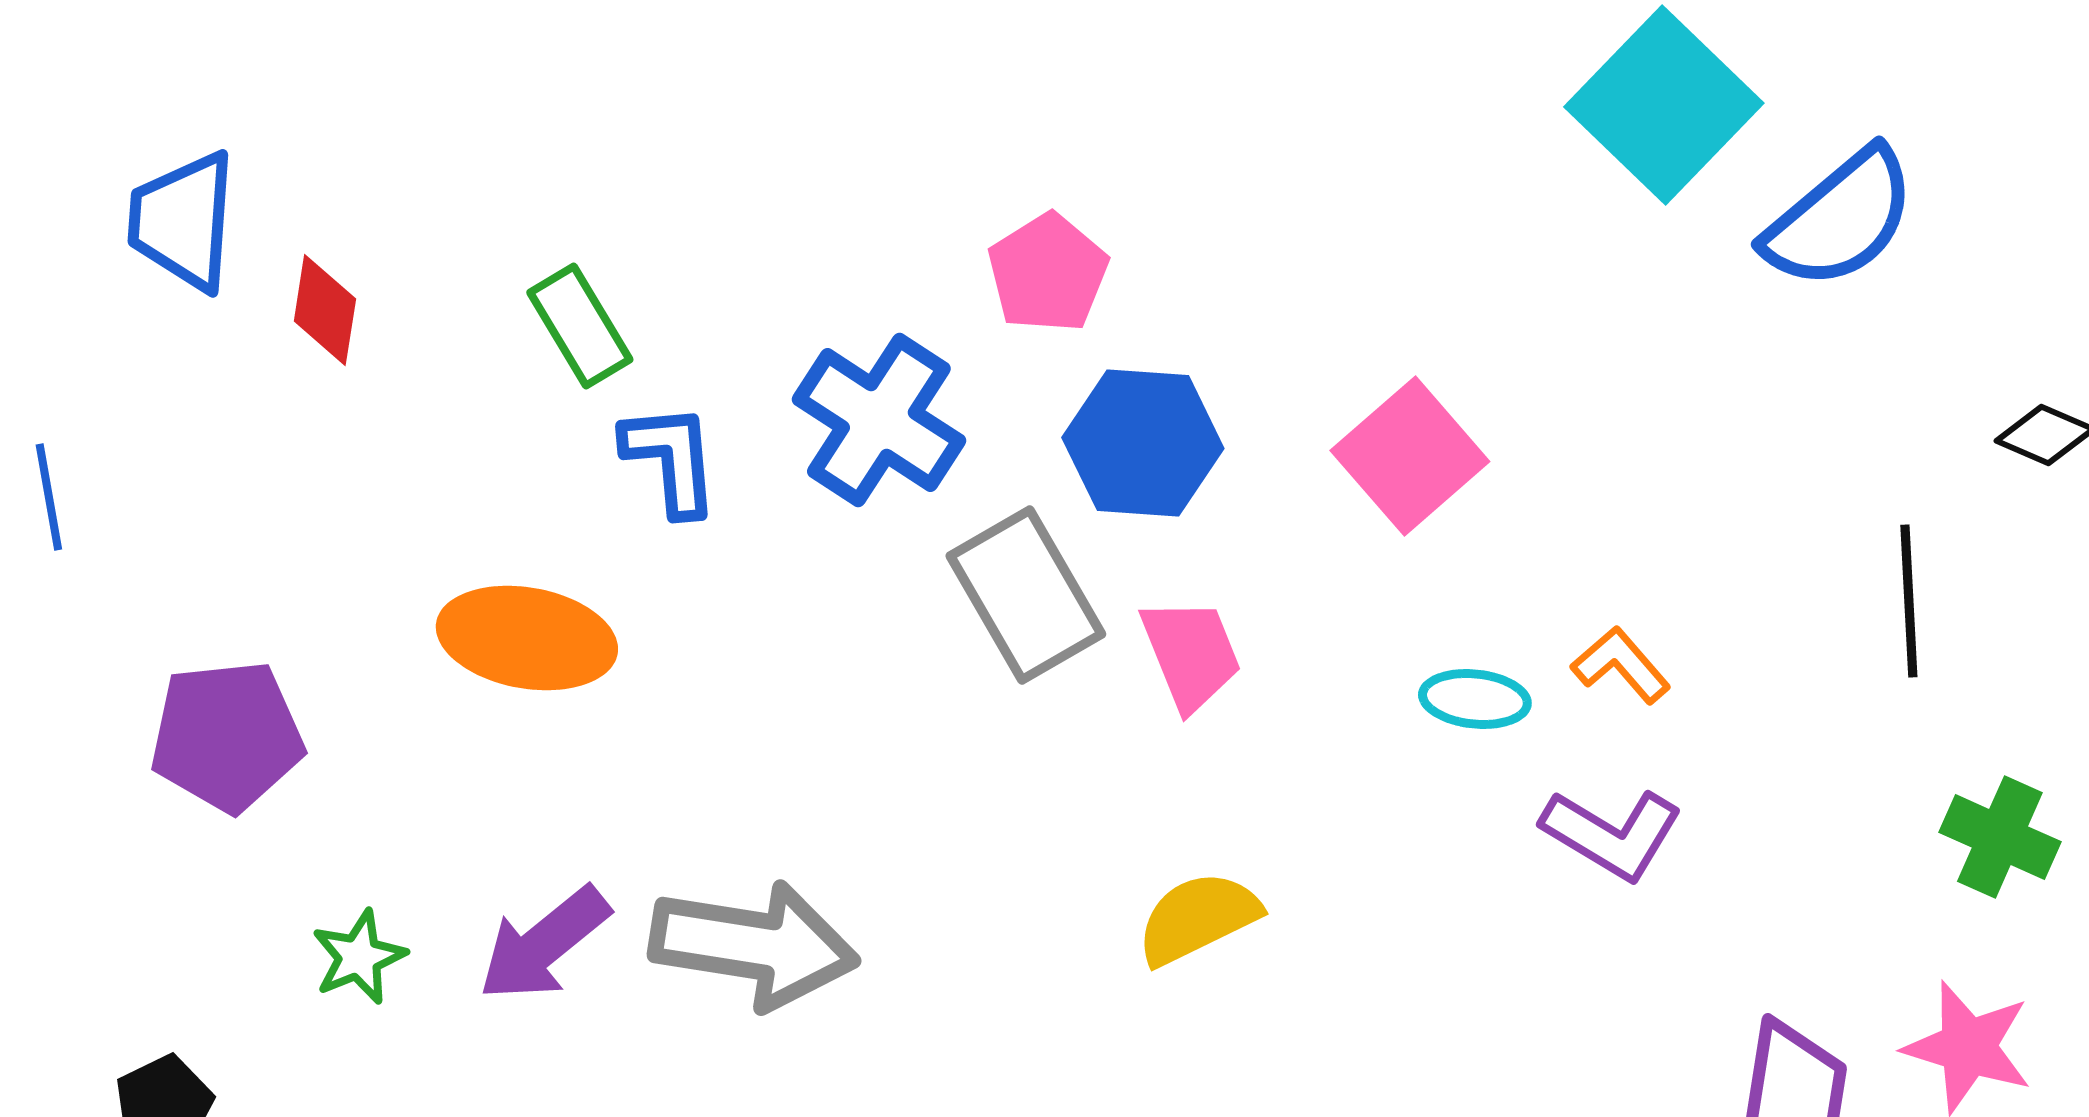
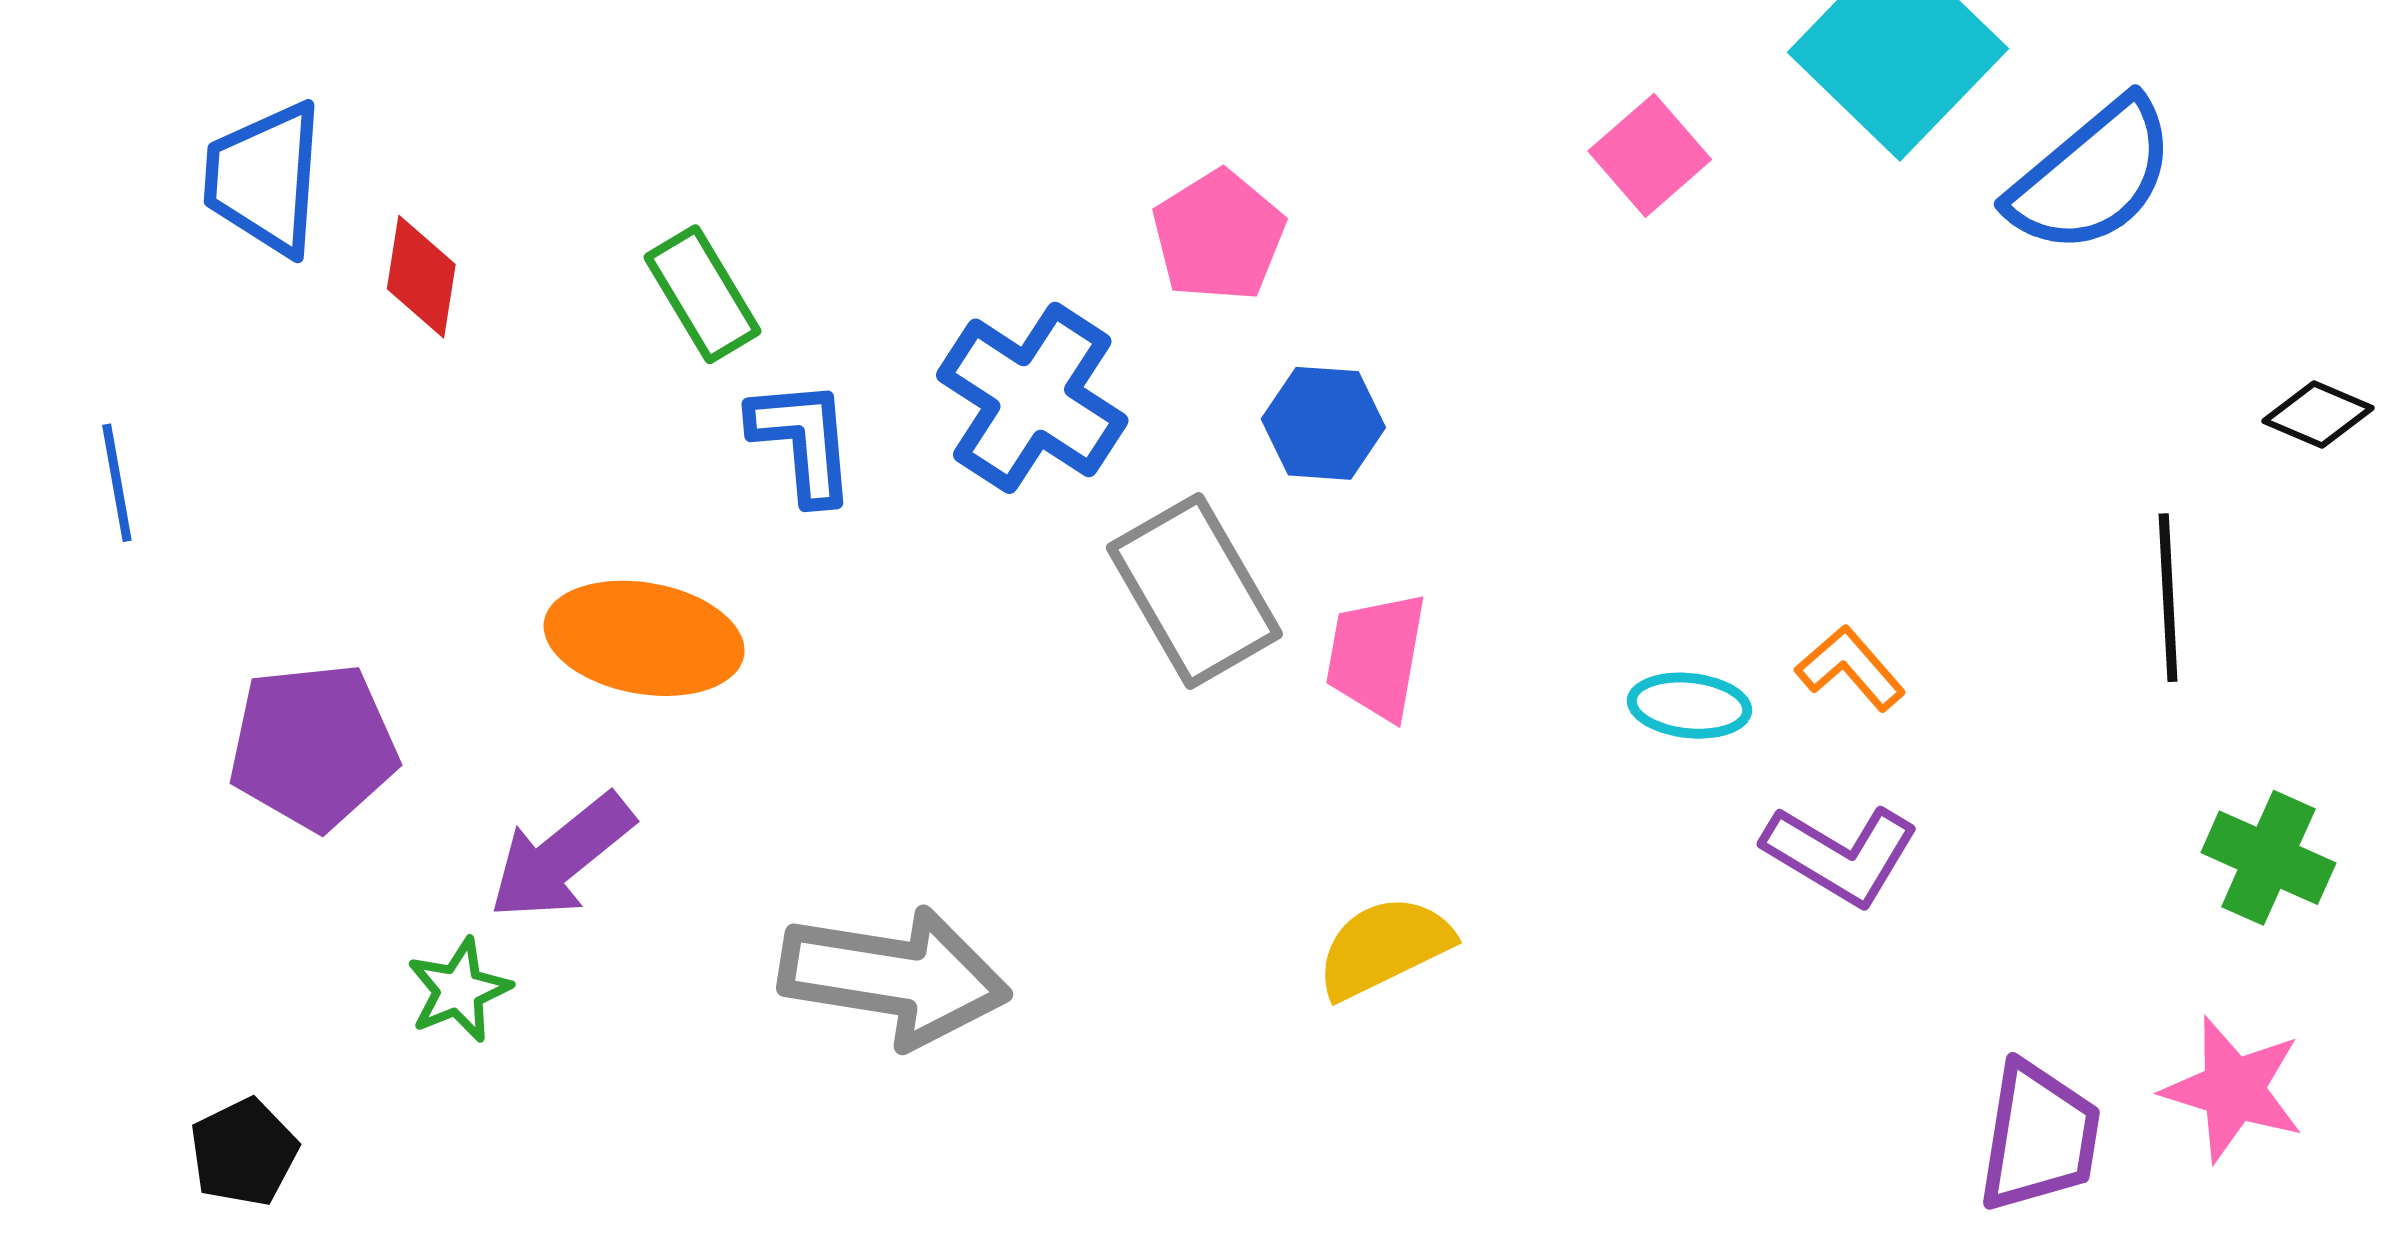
blue hexagon: (1143, 443) -> (1323, 423), size x0.7
pink square: (1410, 456) -> (1650, 155), moved, size x0.7
pink trapezoid: (1191, 654) -> (1376, 656), turned -148
purple arrow: (544, 944) -> (561, 857), moved

